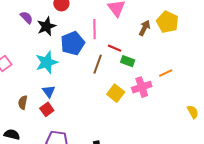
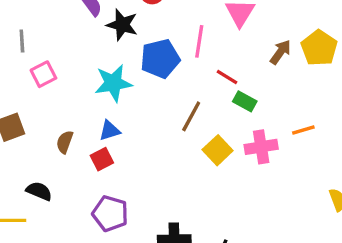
black star: (47, 26) -> (122, 25), turned 30
brown line: (98, 64) -> (191, 116), moved
blue triangle: (49, 91) -> (109, 131), turned 40

